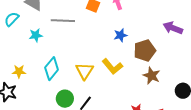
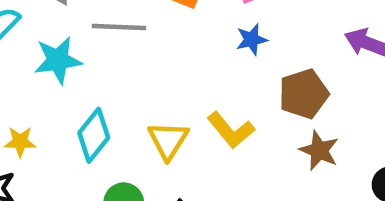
cyan star: (36, 35) -> (58, 60), size x1.5
blue star: (120, 35) -> (252, 39), moved

